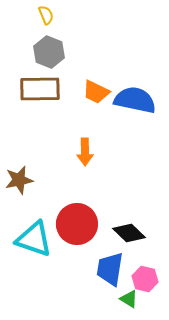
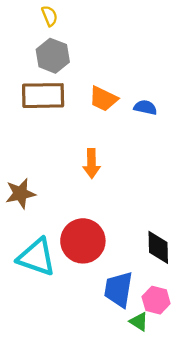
blue semicircle: (135, 100) -> (145, 107), size x0.5
black diamond: (129, 233) -> (158, 247), moved, turned 44

